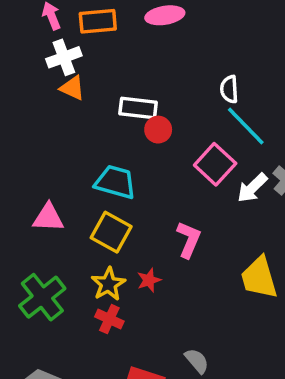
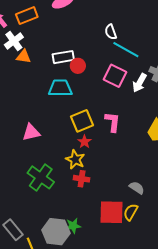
cyan trapezoid: (115, 182) -> (60, 88), moved
yellow square: (111, 232) -> (82, 121), moved, turned -35
red star: (149, 280) -> (84, 142), moved

